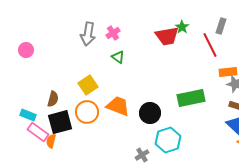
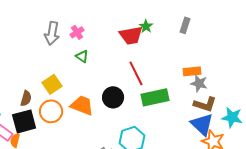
red line: (210, 45) -> (136, 73), moved
brown semicircle: (53, 99) -> (26, 98), moved
black circle: (150, 113) -> (113, 97), moved

